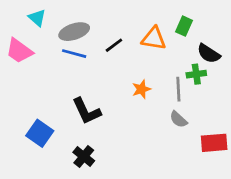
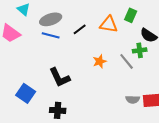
gray line: (178, 89) -> (127, 61), turned -36
gray semicircle: (178, 119) -> (133, 99), moved, turned -40
black cross: (84, 156) -> (58, 110), turned -35

